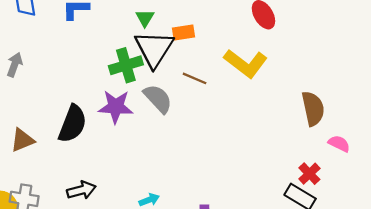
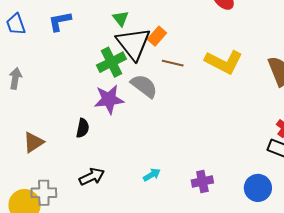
orange rectangle: (183, 32) -> (157, 36), moved, turned -30
yellow L-shape: (246, 63) -> (224, 62), moved
black semicircle: (72, 124) -> (83, 128), moved, size x0.6

